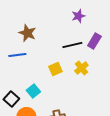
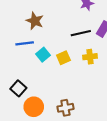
yellow cross: (81, 68) -> (90, 57), turned 32
cyan square: (33, 91) -> (43, 55), moved

